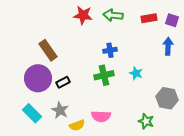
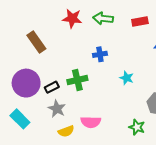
brown rectangle: (48, 50) -> (36, 42), moved
green cross: (104, 75) -> (77, 80), moved
gray star: (60, 110) -> (57, 109), moved

